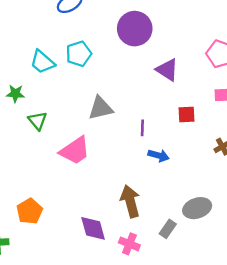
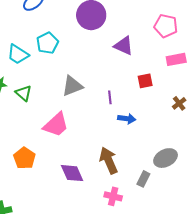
green triangle: (38, 121) -> (24, 93), moved
orange pentagon: (30, 211) -> (24, 158), moved
purple diamond: (93, 228) -> (72, 173), moved

